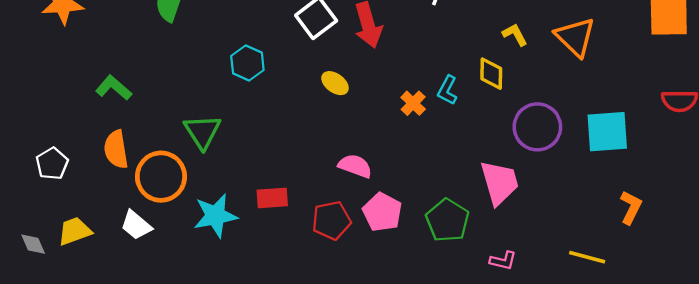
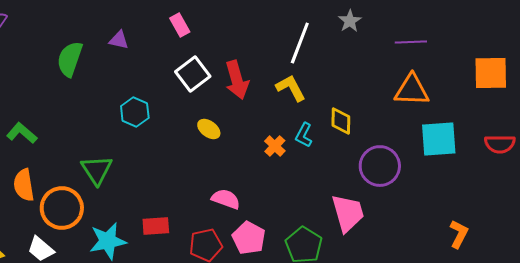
yellow L-shape: (515, 35) -> (291, 88), moved, size x1.4
orange triangle: (575, 37) -> (412, 90), turned -42
cyan square: (607, 132) -> (439, 139), moved

